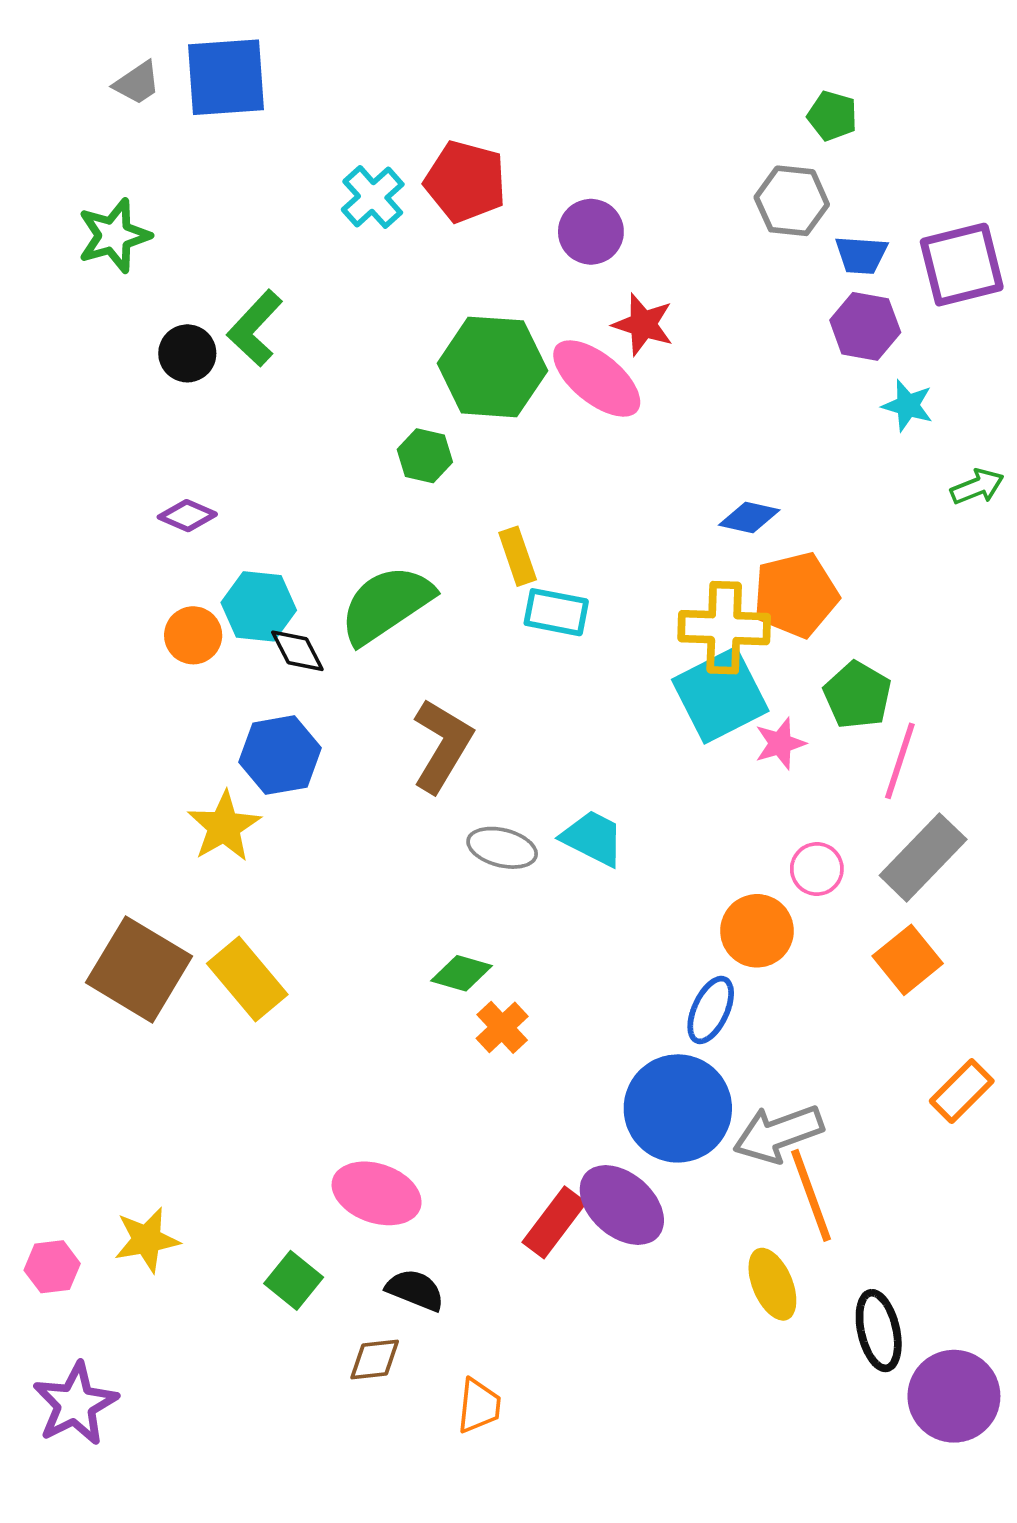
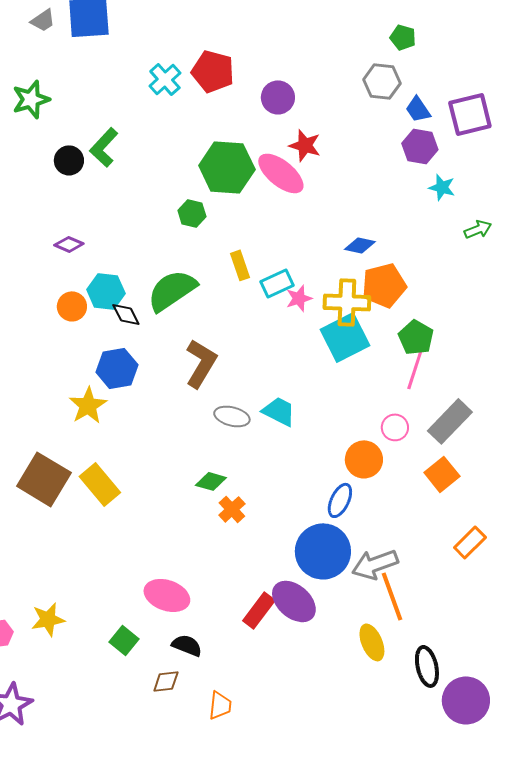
blue trapezoid: (861, 255) -> (418, 109), turned 52
cyan rectangle: (556, 612) -> (277, 283), moved, turned -36
pink star: (780, 743) -> (299, 298), moved
pink line: (900, 761) -> (415, 369), moved

